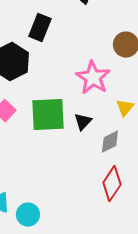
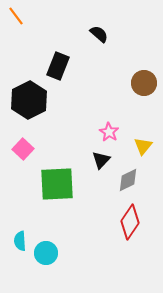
pink star: (93, 78) -> (109, 132), moved, size x0.6
green square: (48, 115) -> (57, 184), moved

